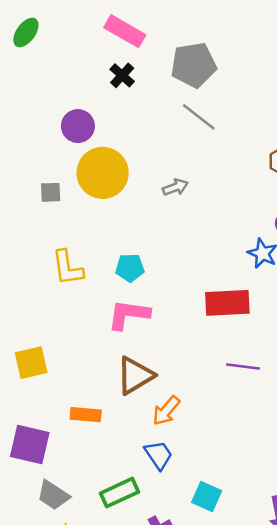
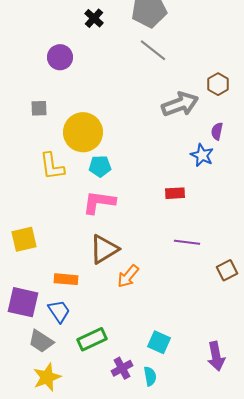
yellow circle: (103, 173) -> (83, 132), moved
gray arrow: (175, 187) -> (180, 104), moved, size x1.8
red rectangle: (227, 303) -> (175, 193), size x0.6
blue trapezoid: (158, 455) -> (59, 311), moved

